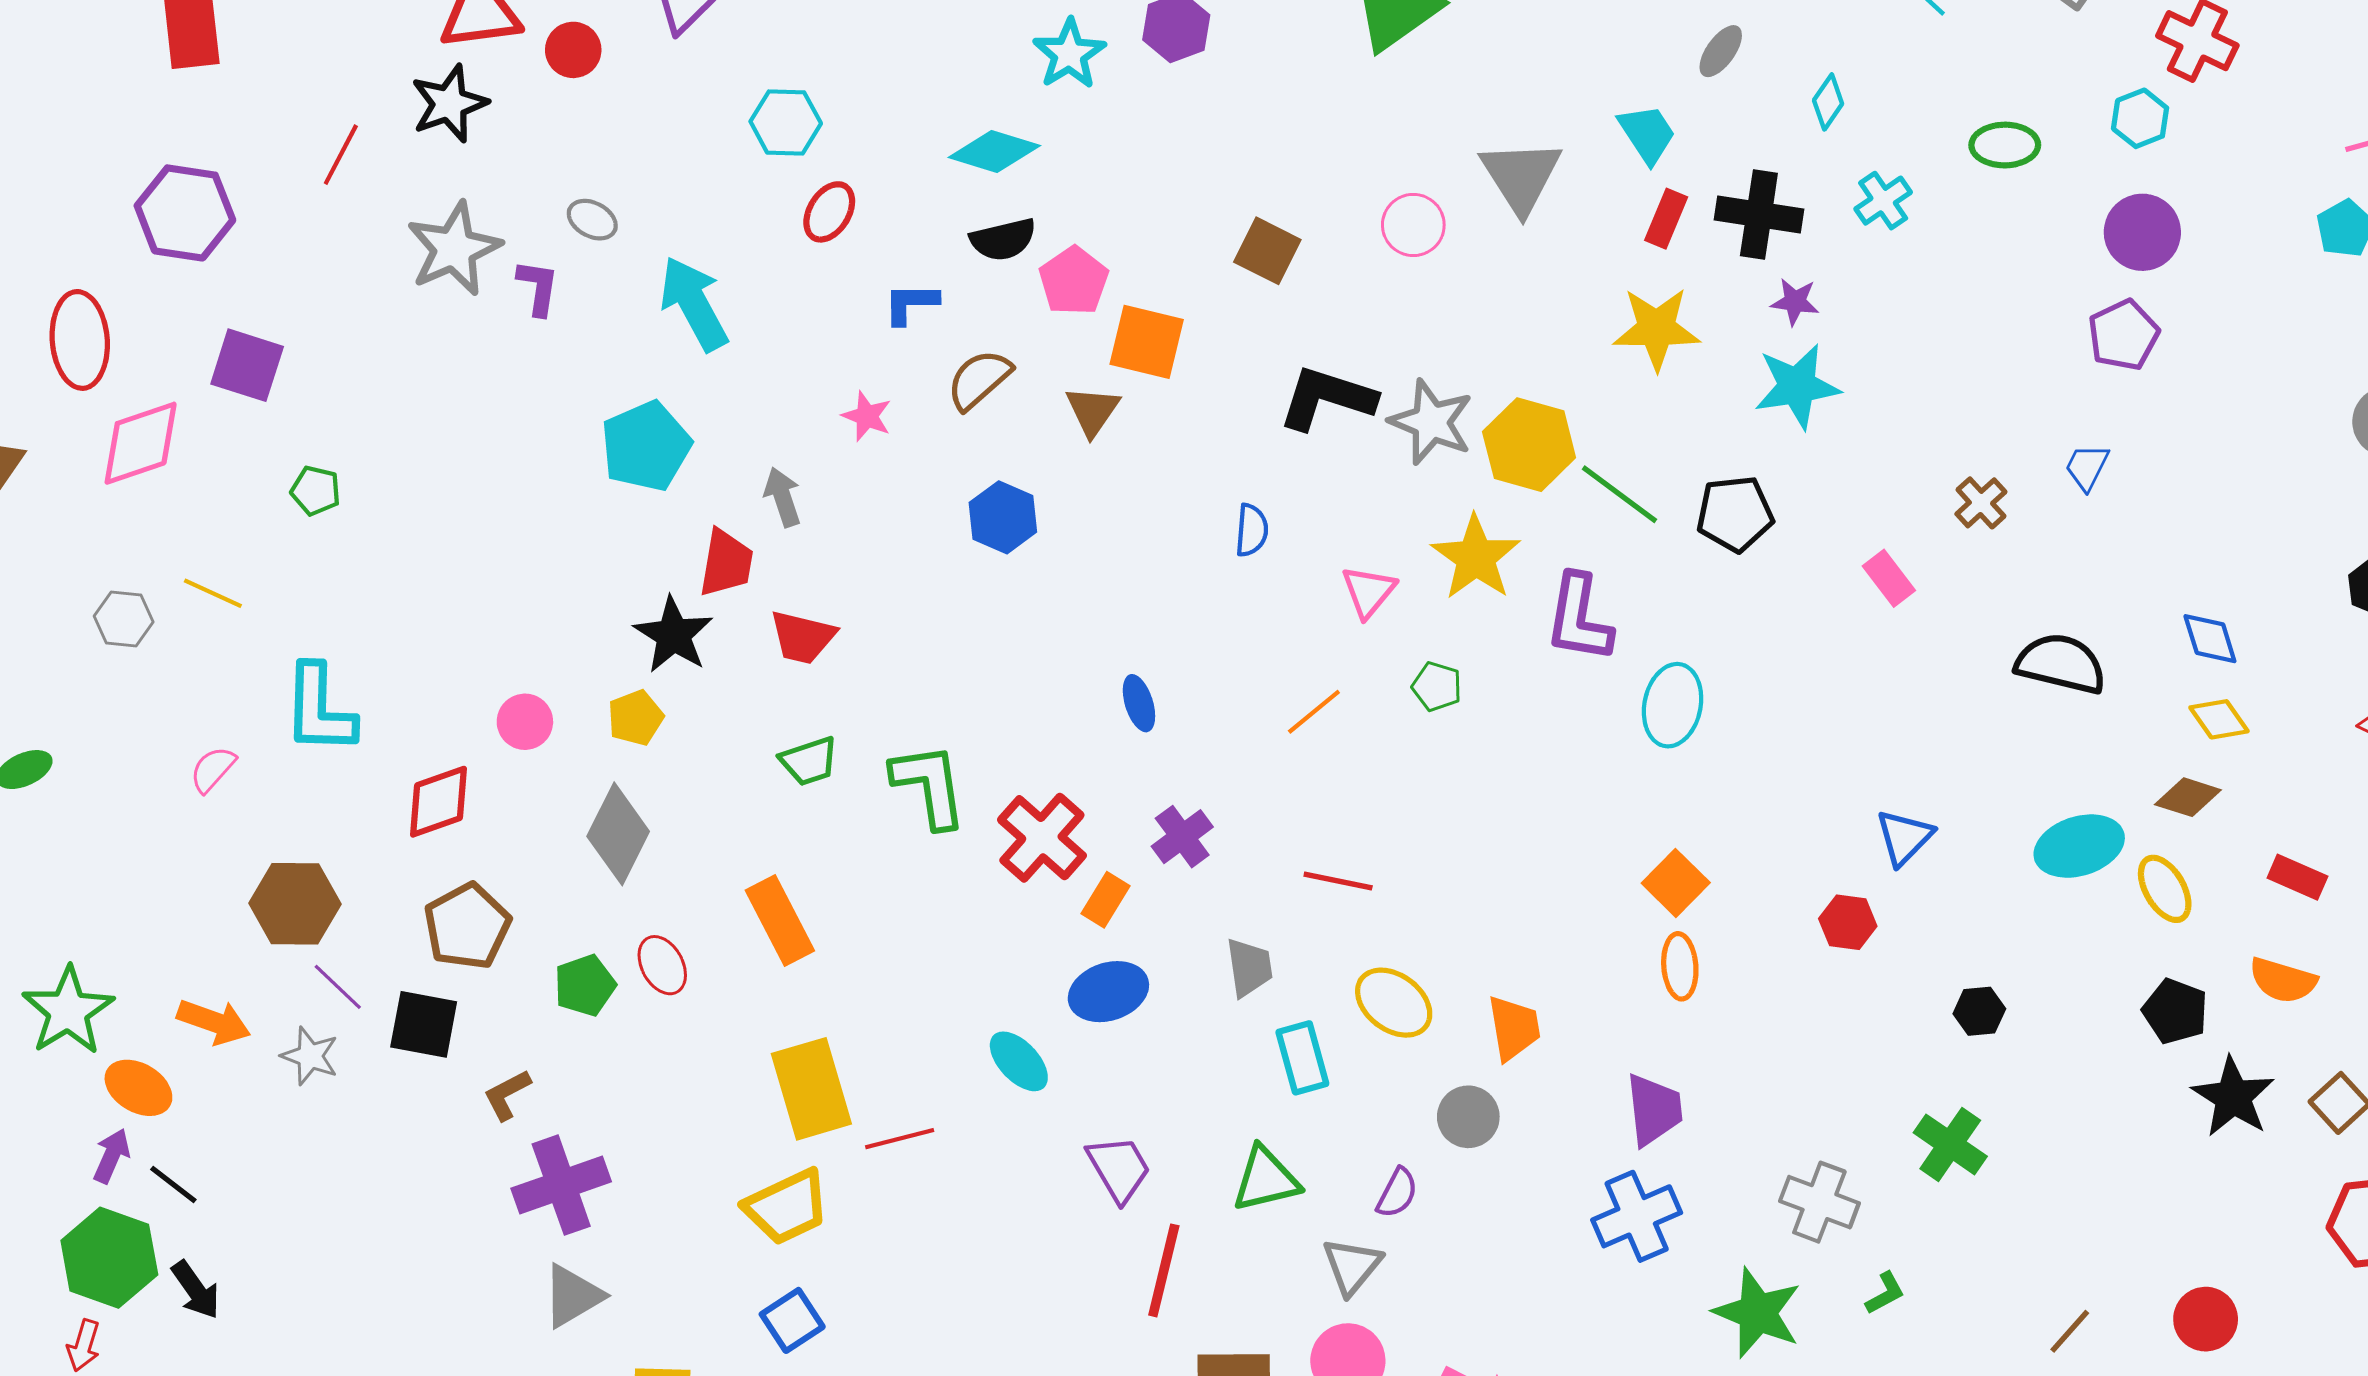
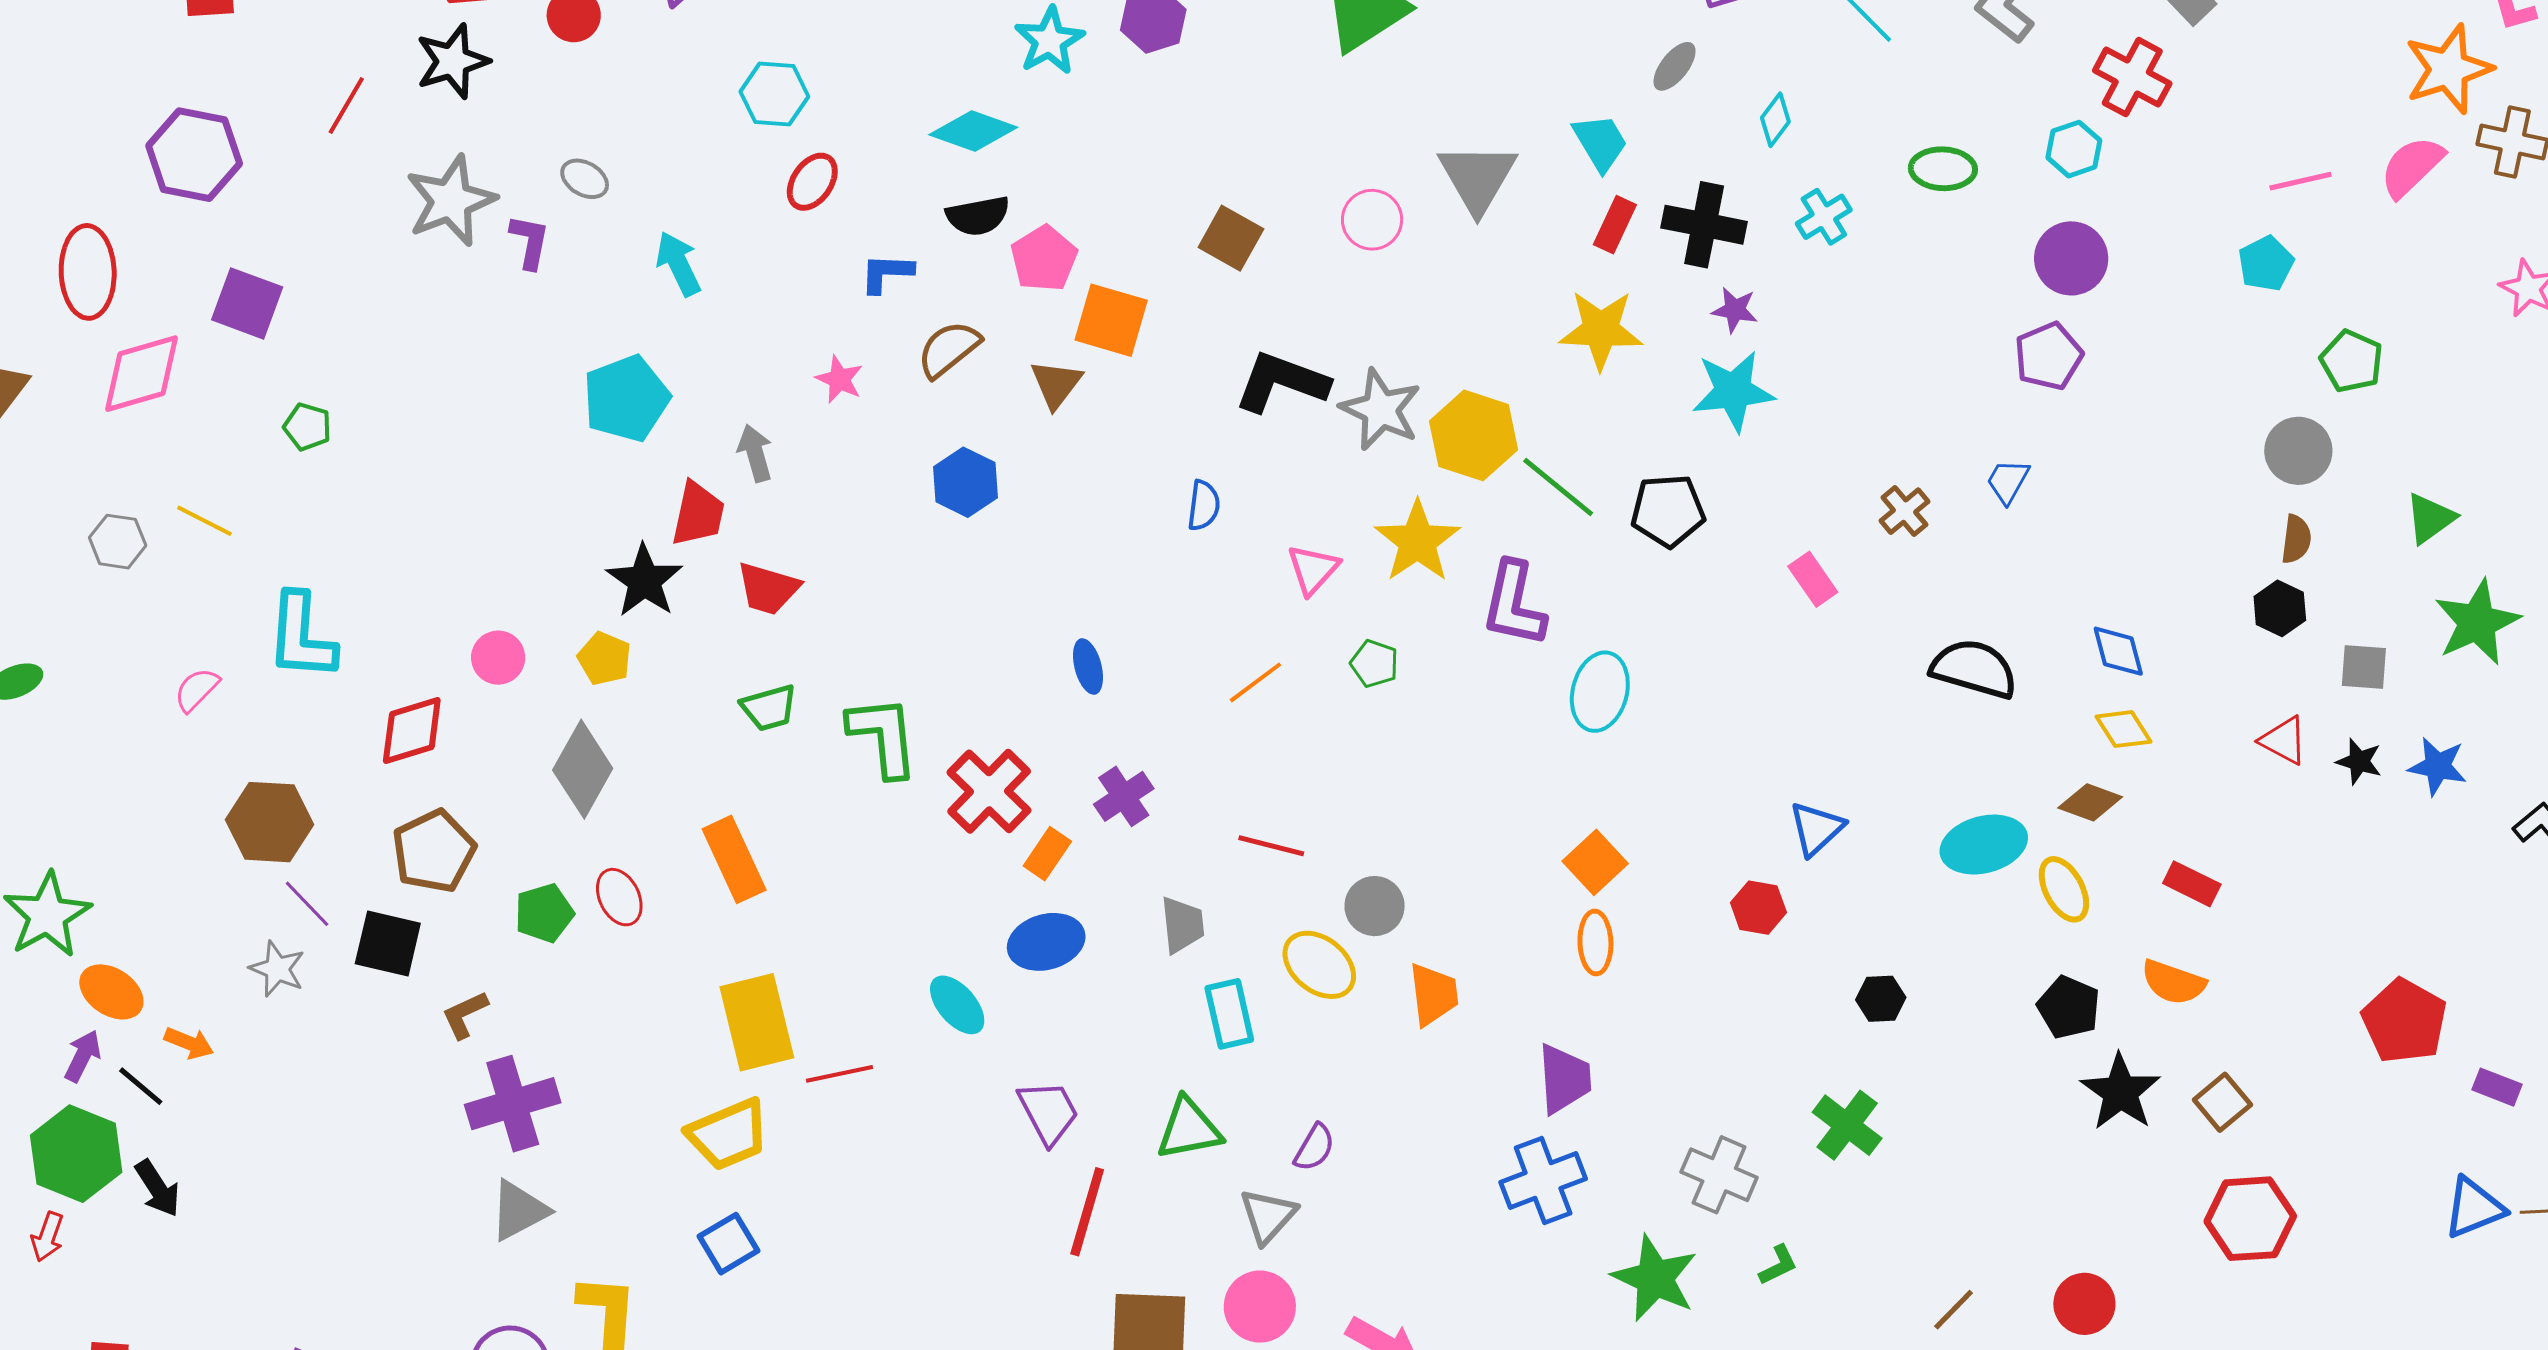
cyan arrow: (694, 304) -> (678, 264), size x0.7
yellow pentagon: (636, 718) -> (604, 659), turned -30
orange arrow: (214, 1022) -> (189, 1043), moved, size x0.7
gray circle: (1468, 1117) -> (1375, 906), moved

